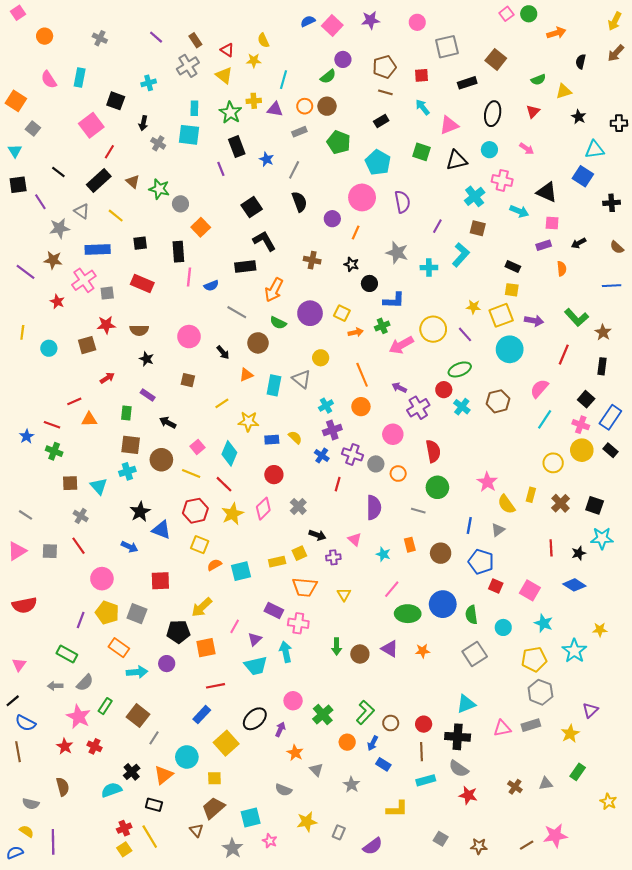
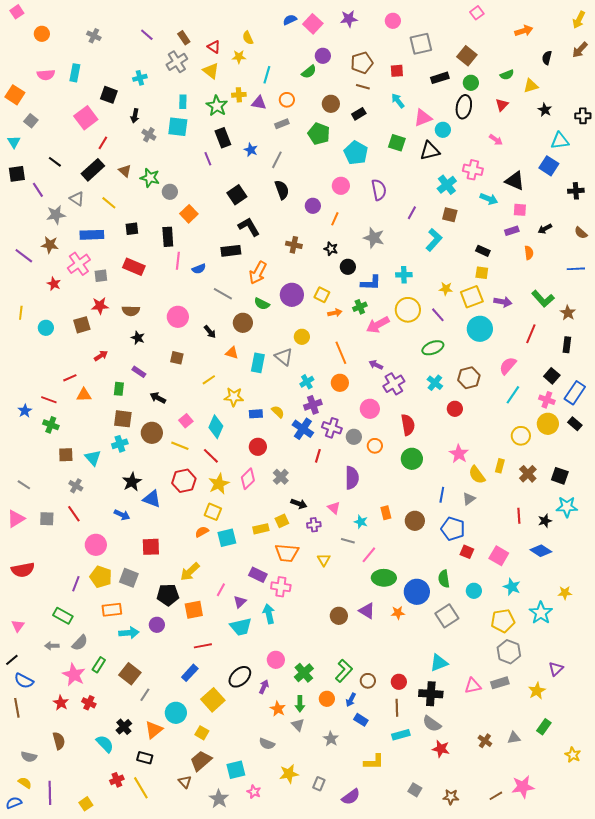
green circle: (529, 14) -> (471, 83), moved
pink semicircle: (49, 80) -> (46, 75), turned -60
brown circle: (327, 106) -> (331, 104), moved
cyan circle: (489, 150) -> (443, 130), moved
pink circle: (362, 197) -> (341, 186), size x0.7
cyan cross: (429, 268) -> (404, 275), moved
orange triangle: (246, 375) -> (232, 353), turned 40
red circle: (444, 390) -> (455, 409), moved
blue cross: (322, 455) -> (303, 429), size x1.5
gray line: (418, 511) -> (348, 541), moved
yellow square: (200, 545) -> (213, 512), moved
blue circle: (443, 604) -> (417, 592), moved
green arrow: (337, 647) -> (300, 704), moved
orange rectangle: (119, 648) -> (112, 610), turned -42
yellow square: (214, 778) -> (202, 733), turned 32
cyan semicircle: (111, 790) -> (105, 744), turned 66
yellow square: (124, 849) -> (86, 804), moved

